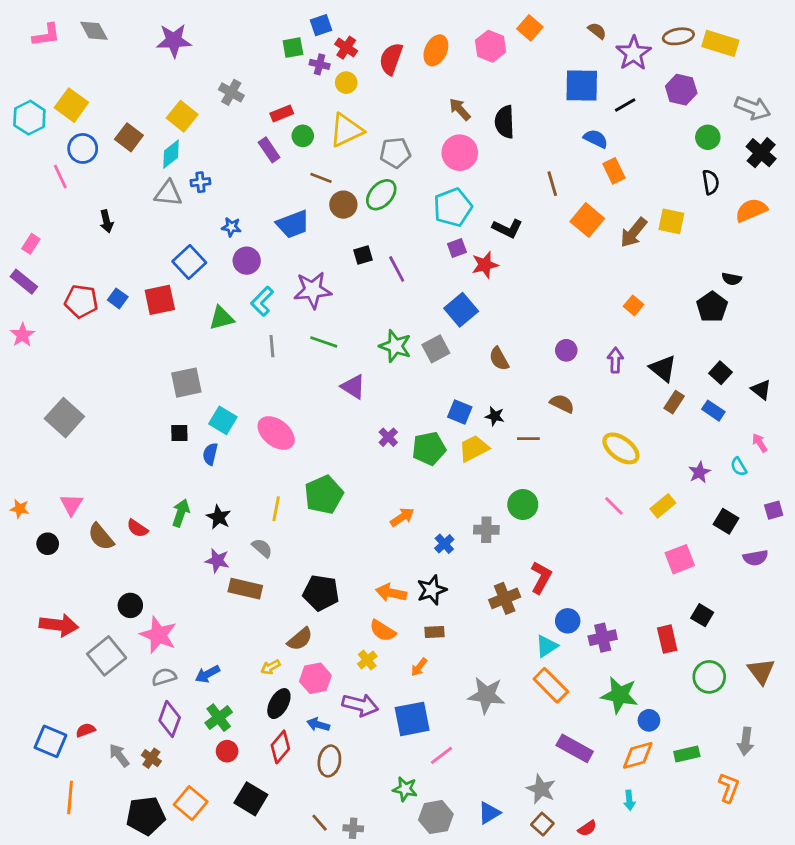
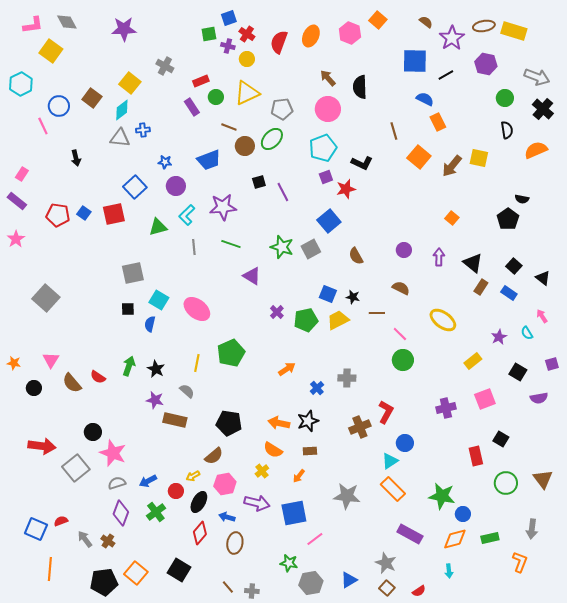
yellow square: (71, 105) -> (51, 51), moved
green circle: (523, 504) -> (403, 360), moved
pink line: (614, 506) -> (400, 334), moved
purple cross: (603, 638) -> (446, 408), moved
red circle: (227, 751) -> (176, 491), moved

